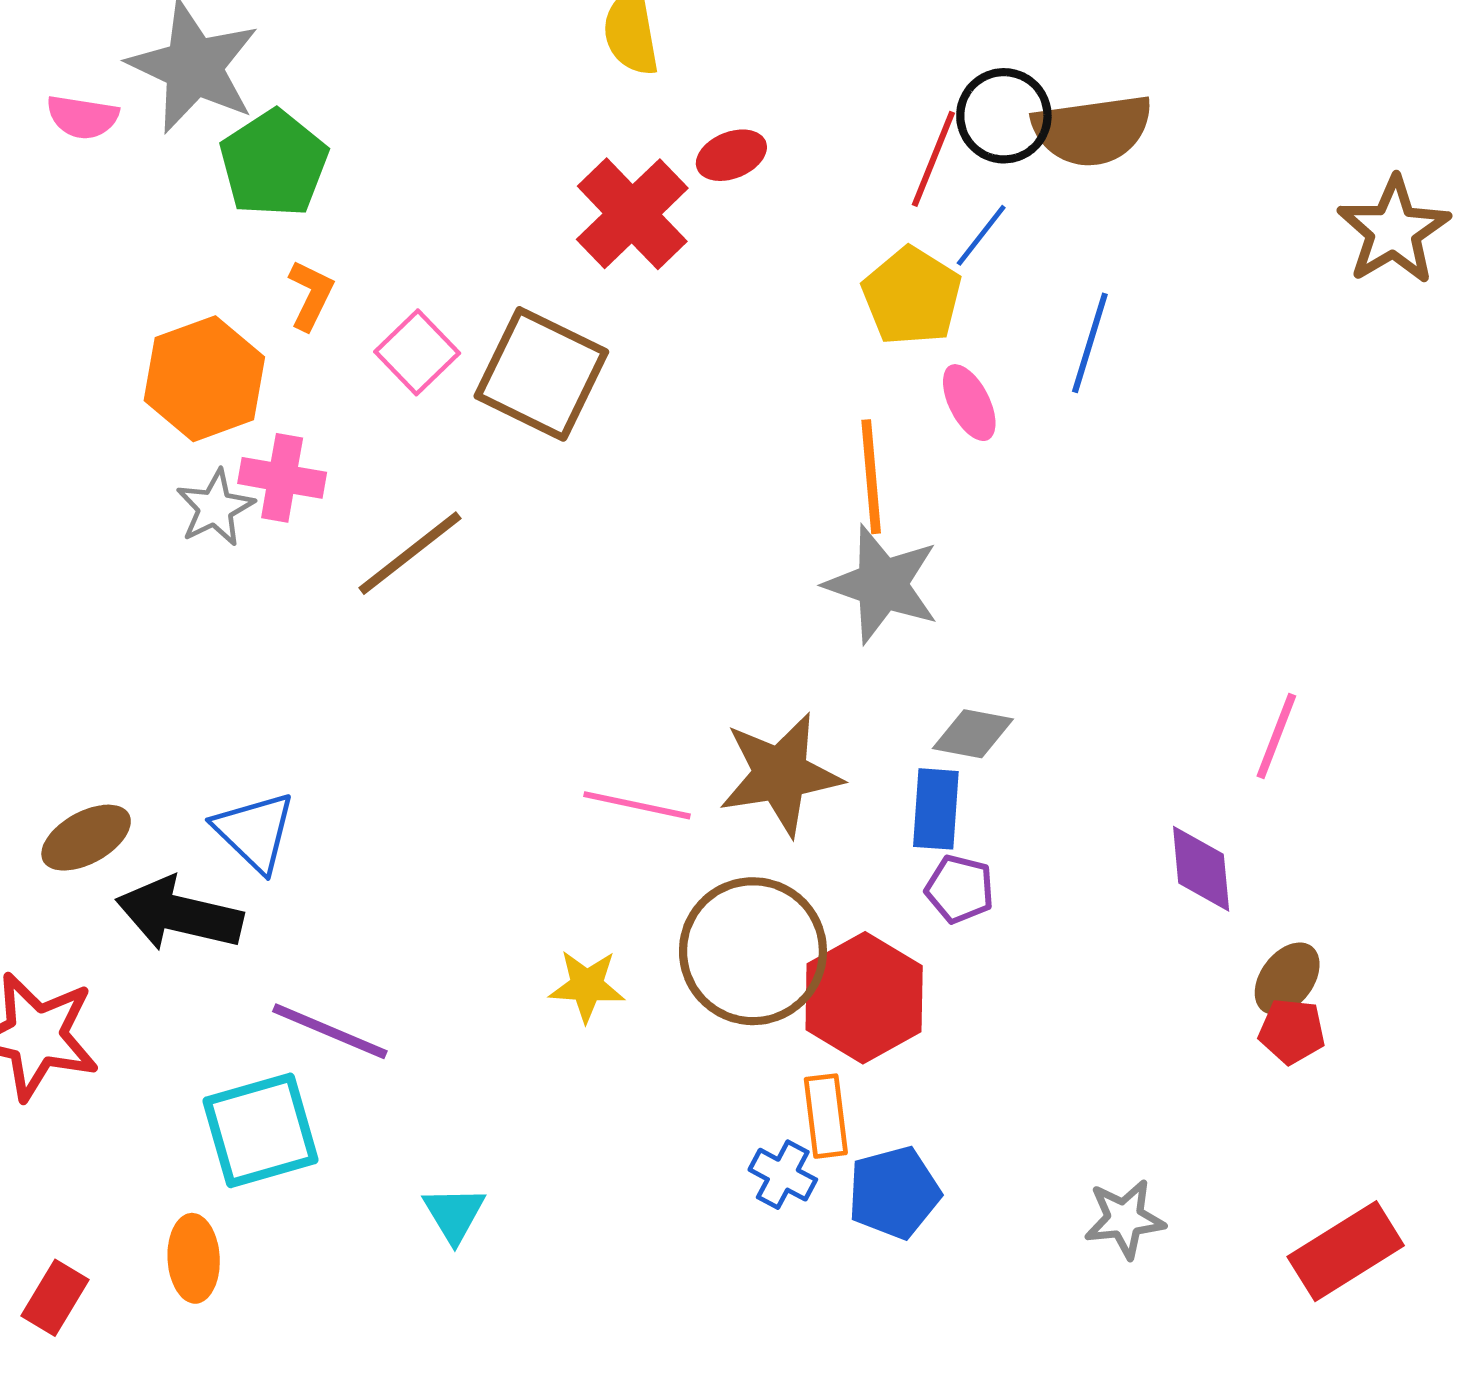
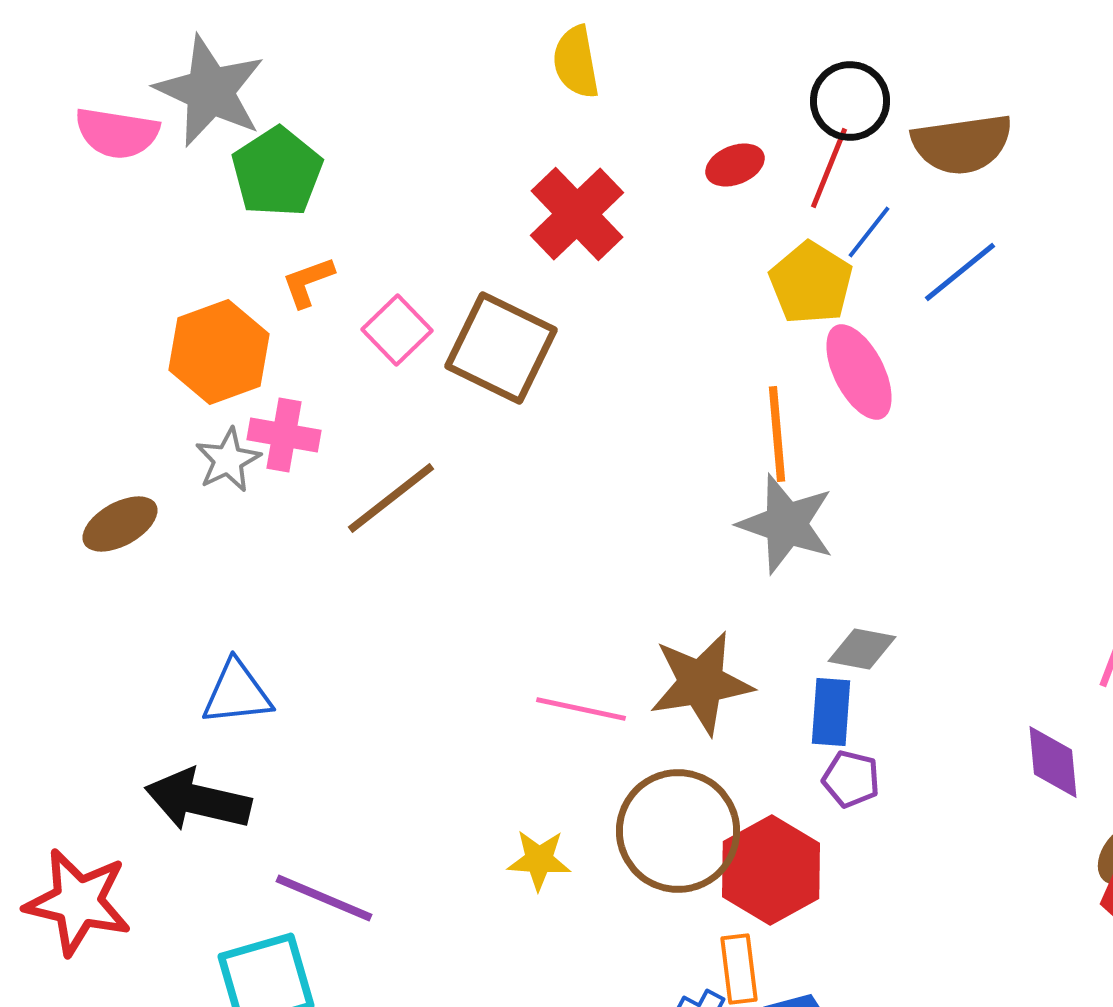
black circle: (1004, 116) -> (850, 101), moved
pink semicircle: (82, 117) -> (117, 133), size x1.4
red ellipse: (731, 155) -> (735, 165), moved
orange L-shape: (311, 295) -> (308, 282), turned -136
blue line: (1090, 343) -> (960, 272), moved, turned 34
pink ellipse: (969, 403) -> (859, 372), size x1.5
blue triangle: (255, 832) -> (237, 693), moved, turned -50
brown ellipse: (86, 838) -> (120, 524), moved

